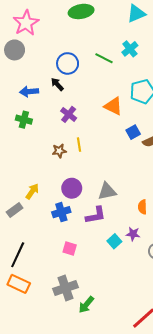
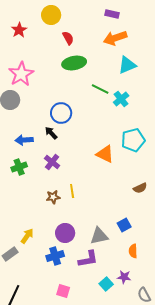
green line: (104, 58) -> (100, 89), moved
purple cross: (69, 114) -> (52, 162), moved
green cross: (24, 120) -> (19, 167), turned -35
blue square: (133, 132) -> (124, 225), moved

